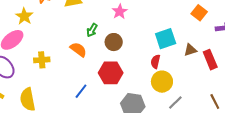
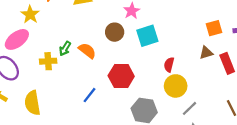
orange square: (199, 13) -> (214, 28), moved, turned 35
green arrow: (92, 30) -> (65, 49), moved
cyan square: (166, 39) -> (147, 36), moved
brown circle: (114, 42) -> (115, 32), moved

